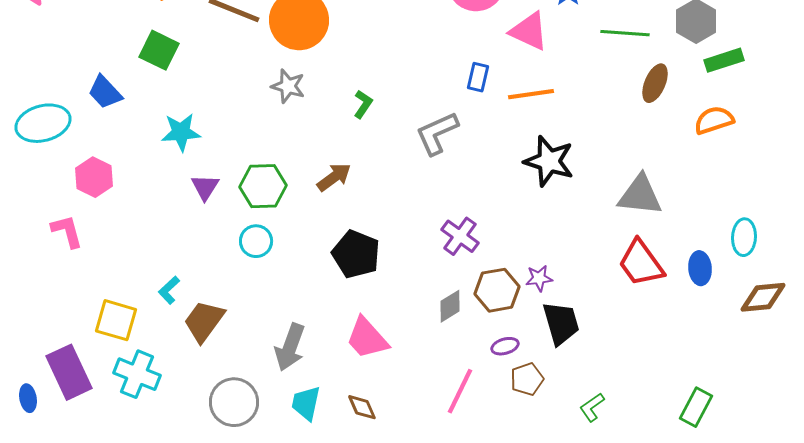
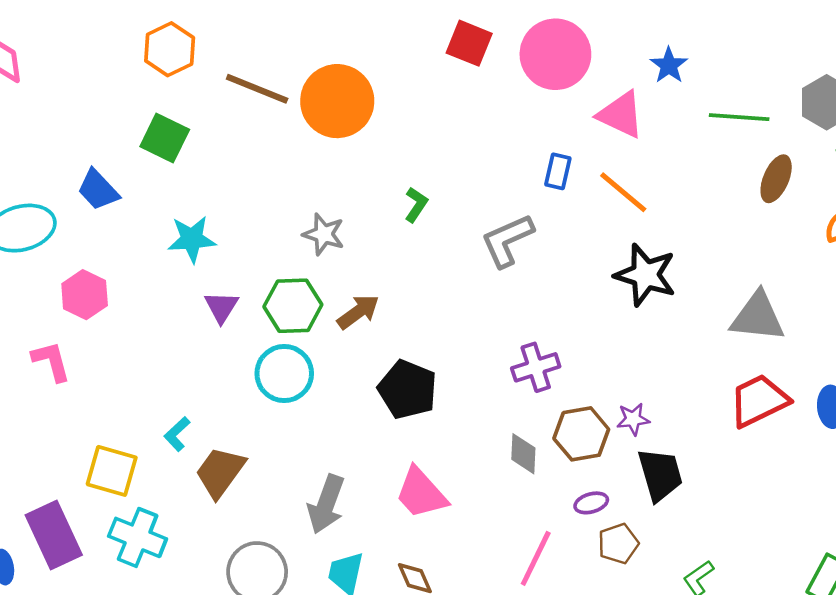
gray star: (288, 86) -> (324, 234), moved
orange line: (531, 94) -> (623, 192), turned 48
brown arrow: (334, 177) -> (358, 312), moved
purple cross: (460, 236) -> (536, 367), turned 36
cyan circle: (256, 241) -> (284, 374), size x1.4
red trapezoid: (641, 263) -> (759, 401), turned 100
gray diamond: (450, 306) -> (523, 454), turned -56

